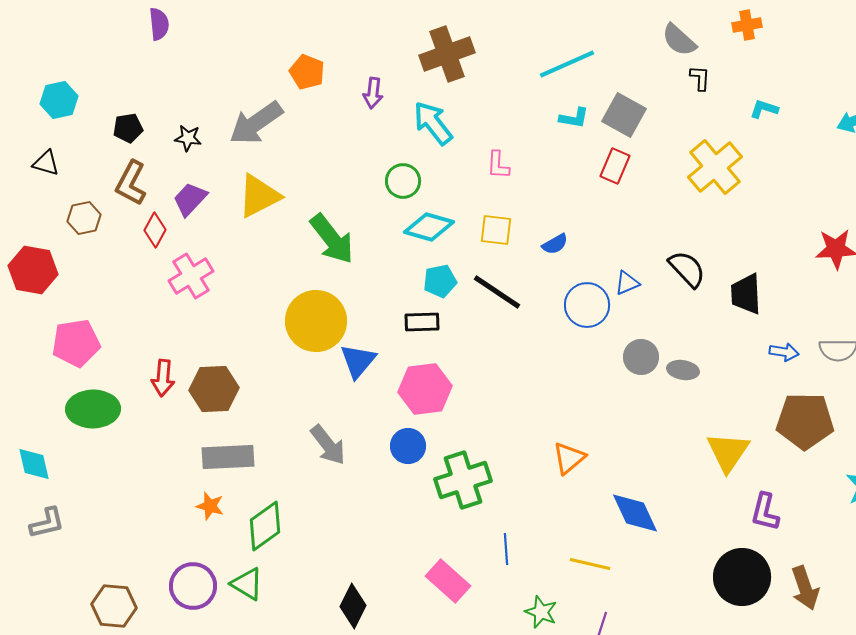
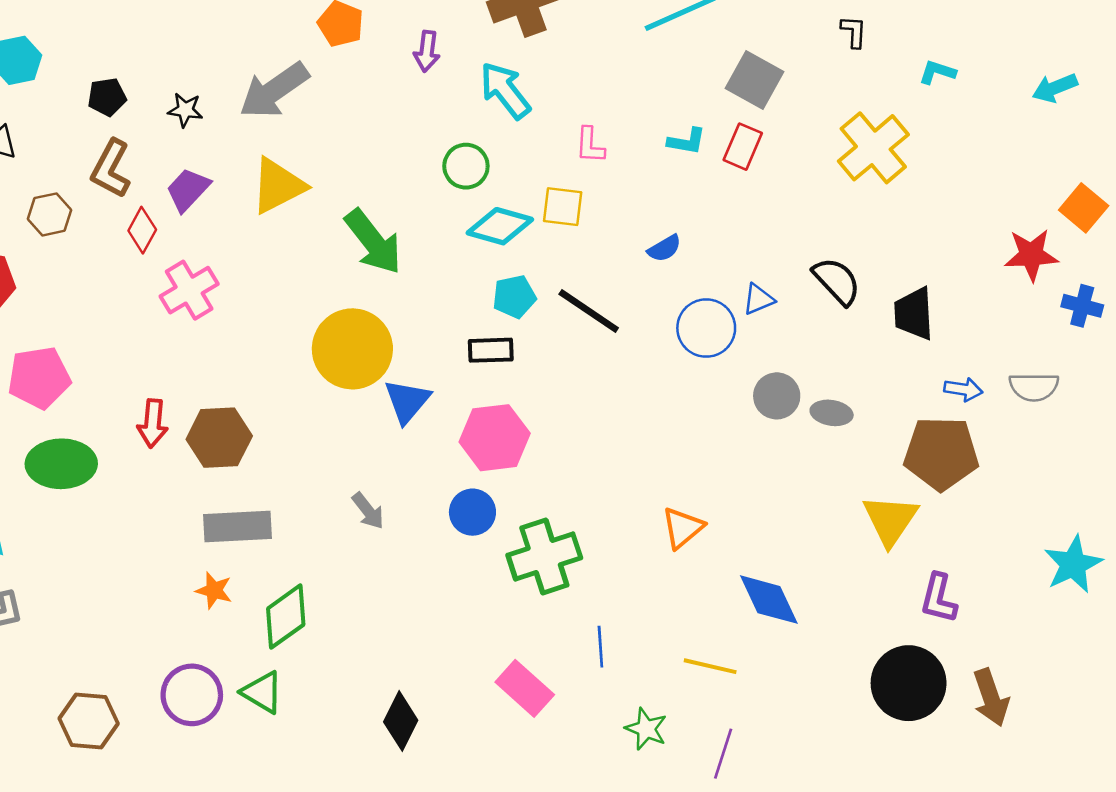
cyan L-shape: (574, 118) -> (687, 141), moved
yellow square: (496, 230) -> (563, 207), moved
brown pentagon: (805, 421) -> (941, 453), moved
gray arrow: (328, 445) -> (368, 511), size x0.7

